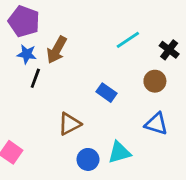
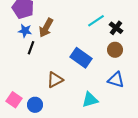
black cross: (169, 50) -> (116, 28), moved
blue rectangle: (106, 93) -> (81, 58), size x1.5
blue circle: (88, 159) -> (35, 105), moved

